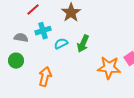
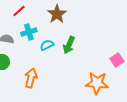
orange star: (109, 68) -> (97, 83), moved

